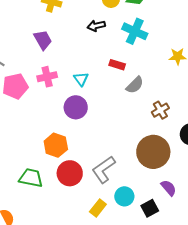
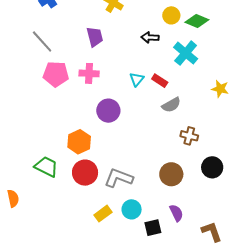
cyan triangle: (81, 79) -> (137, 79), moved
brown cross: (160, 110) -> (189, 136), turned 30
brown circle: (153, 152) -> (171, 174), size x0.7
gray L-shape: (104, 170) -> (119, 178), turned 40

